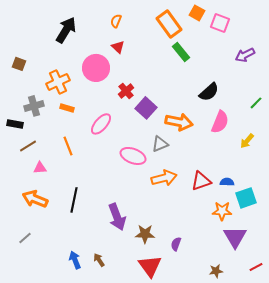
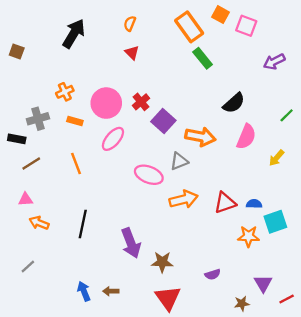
brown square: (19, 64) -> (17, 52), moved
pink circle: (96, 68) -> (106, 103), moved
orange cross: (58, 82) -> (65, 92), size x0.7
pink triangle: (40, 168) -> (26, 199), moved
orange arrow: (35, 199) -> (39, 223), size x0.7
purple triangle: (235, 237) -> (263, 283), moved, size x0.7
purple semicircle: (176, 244) -> (213, 274), moved, turned -128
brown arrow: (99, 260) -> (111, 291), turned -56

